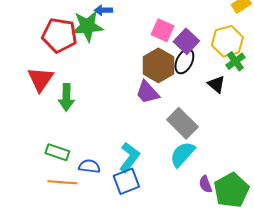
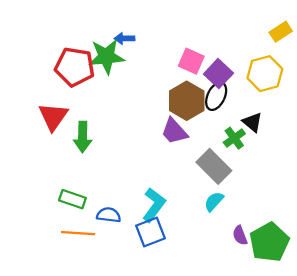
green cross: (235, 61) -> (234, 138), moved
cyan semicircle: (182, 154) -> (214, 201), size x0.7

